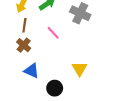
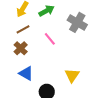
brown line: (24, 25) -> (23, 29), turned 48

